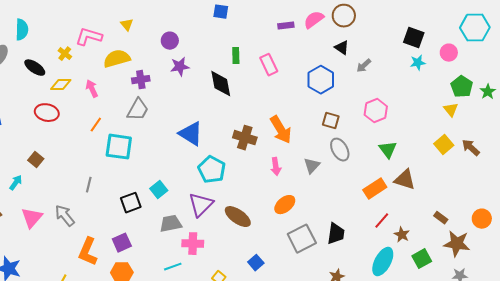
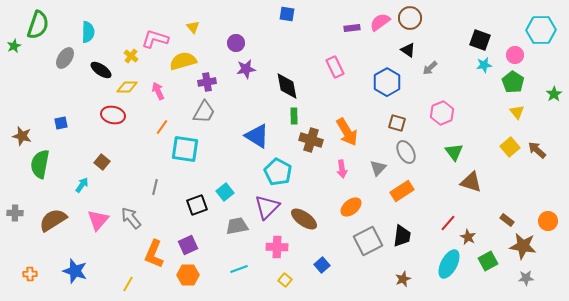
green rectangle: (236, 56) -> (294, 116), moved
green pentagon: (462, 87) -> (513, 82), moved
orange rectangle: (375, 189) -> (402, 191), moved
pink cross: (193, 244) -> (277, 247), moved

